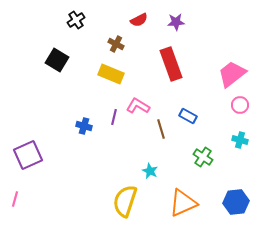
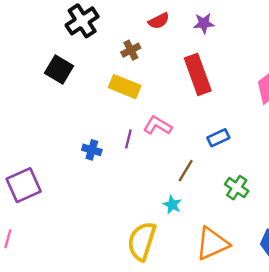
black cross: (76, 20) -> (82, 21), size x1.5
brown cross: (116, 44) -> (131, 50), turned 35
blue rectangle: (188, 116) -> (218, 138), turned -54
brown line: (161, 129) -> (186, 171), moved, turned 48

